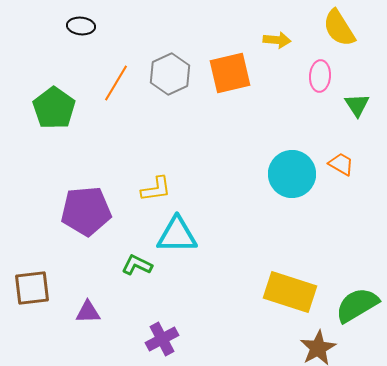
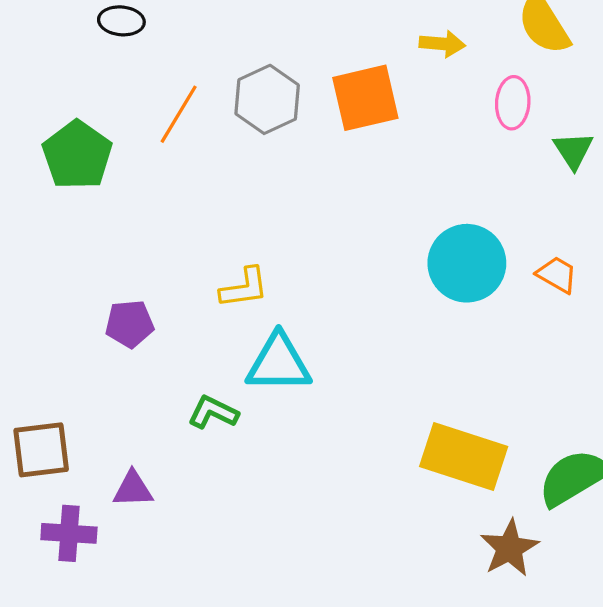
orange trapezoid: (341, 164) -> (557, 275), moved
purple pentagon: (86, 211) -> (130, 324), size x0.6
purple cross: (162, 339) -> (69, 533), moved, turned 32

